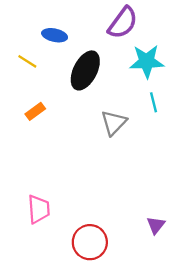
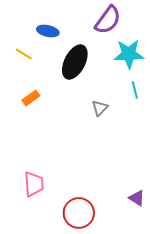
gray triangle: (114, 123) -> (100, 108), size x0.7
purple triangle: (156, 225) -> (137, 198), turned -36

